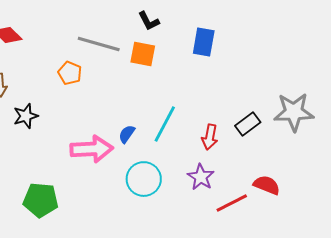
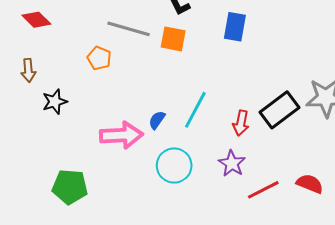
black rectangle: (248, 124) -> (279, 110), size x1.5
red semicircle: (267, 185) -> (310, 184), moved

